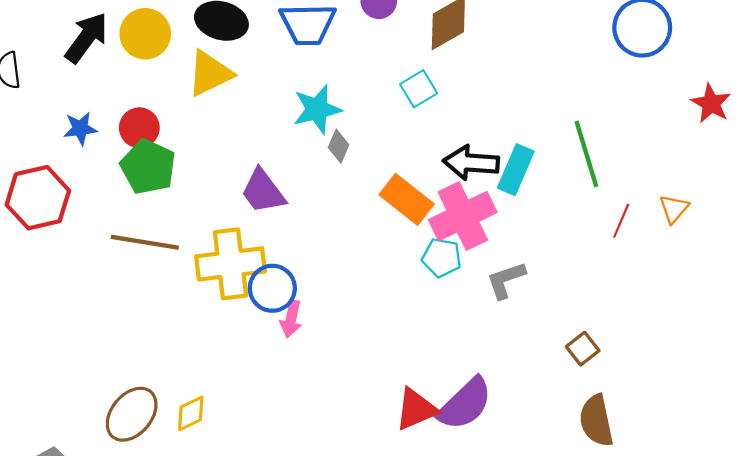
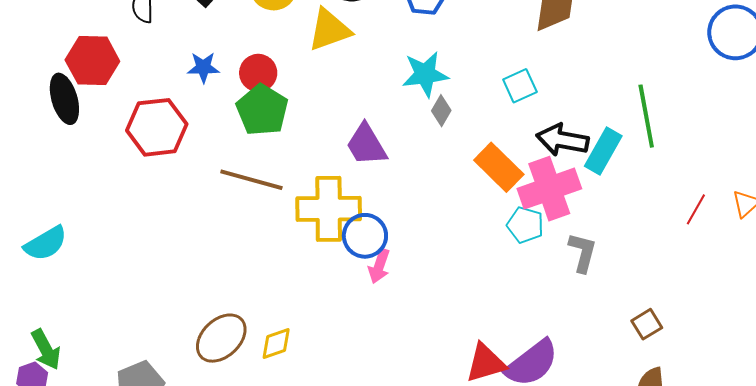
cyan square: (419, 89) -> (520, 86), moved
green line: (586, 154) -> (646, 116), moved
gray L-shape: (506, 280) -> (583, 252), turned 117

